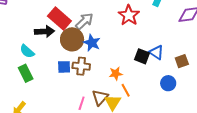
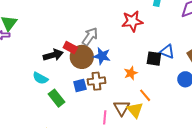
red star: (129, 15) -> (132, 21), turned -30
red rectangle: (59, 18) -> (70, 47), moved, size x0.6
green rectangle: (26, 73) -> (56, 98), moved
orange star: (116, 74) -> (131, 73), moved

